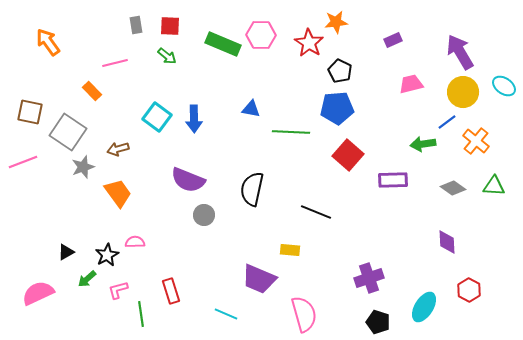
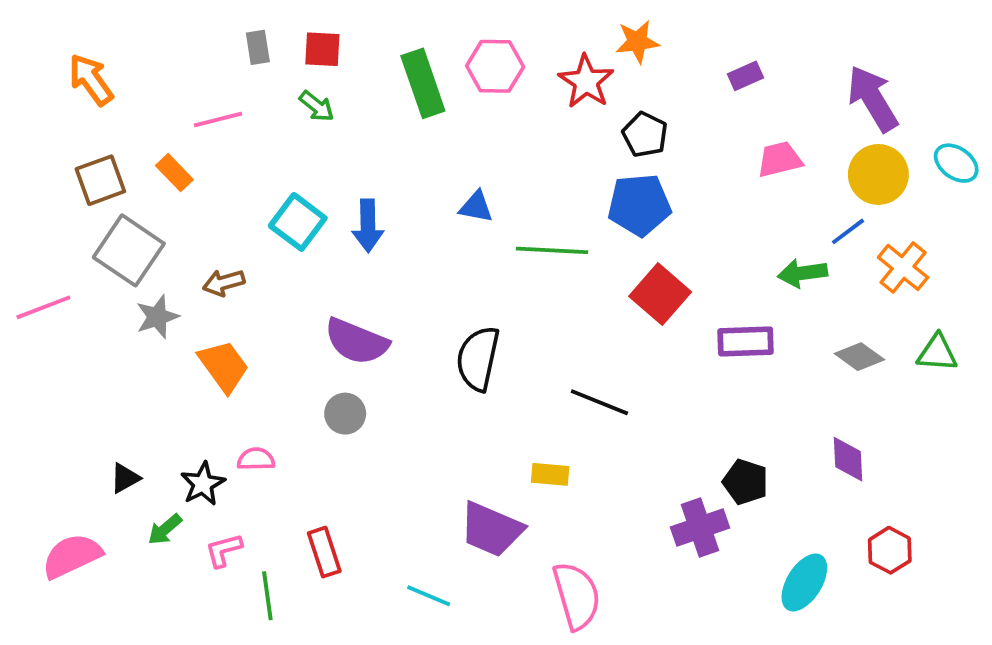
green rectangle: (223, 44) -> (423, 83), turned 48
brown square: (30, 112) -> (100, 180), moved, turned -32
gray circle: (204, 215) -> (345, 414), moved
black pentagon: (378, 322) -> (746, 482), moved

